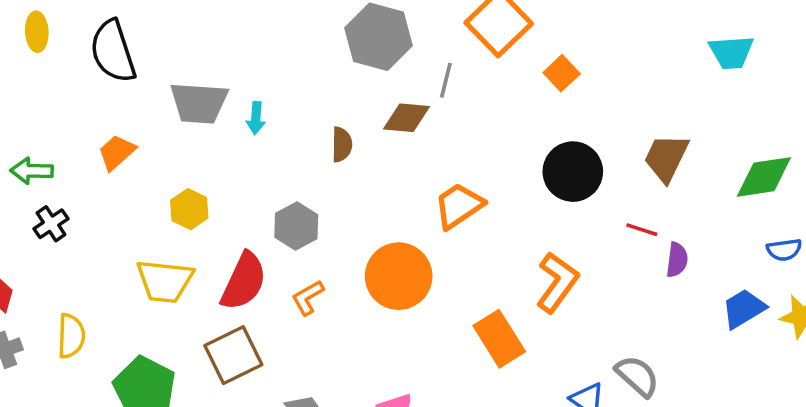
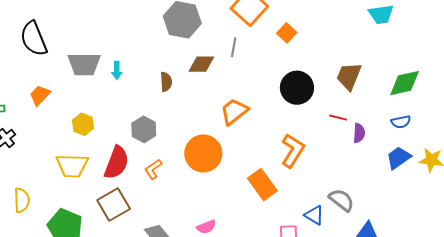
gray line: (446, 80) -> (234, 47), moved
blue semicircle: (784, 250) -> (401, 122), moved

